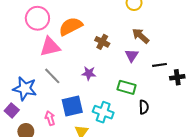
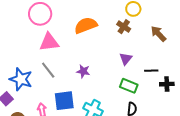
orange semicircle: (71, 26) -> (86, 25), moved
brown arrow: (141, 36) -> (158, 34), moved
brown cross: (102, 42) -> (124, 27), moved
green rectangle: (127, 87) -> (129, 86), moved

